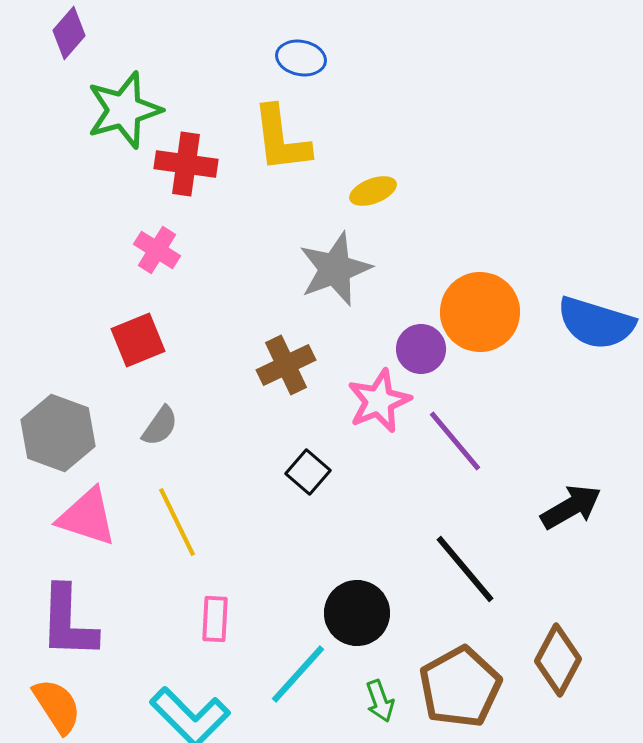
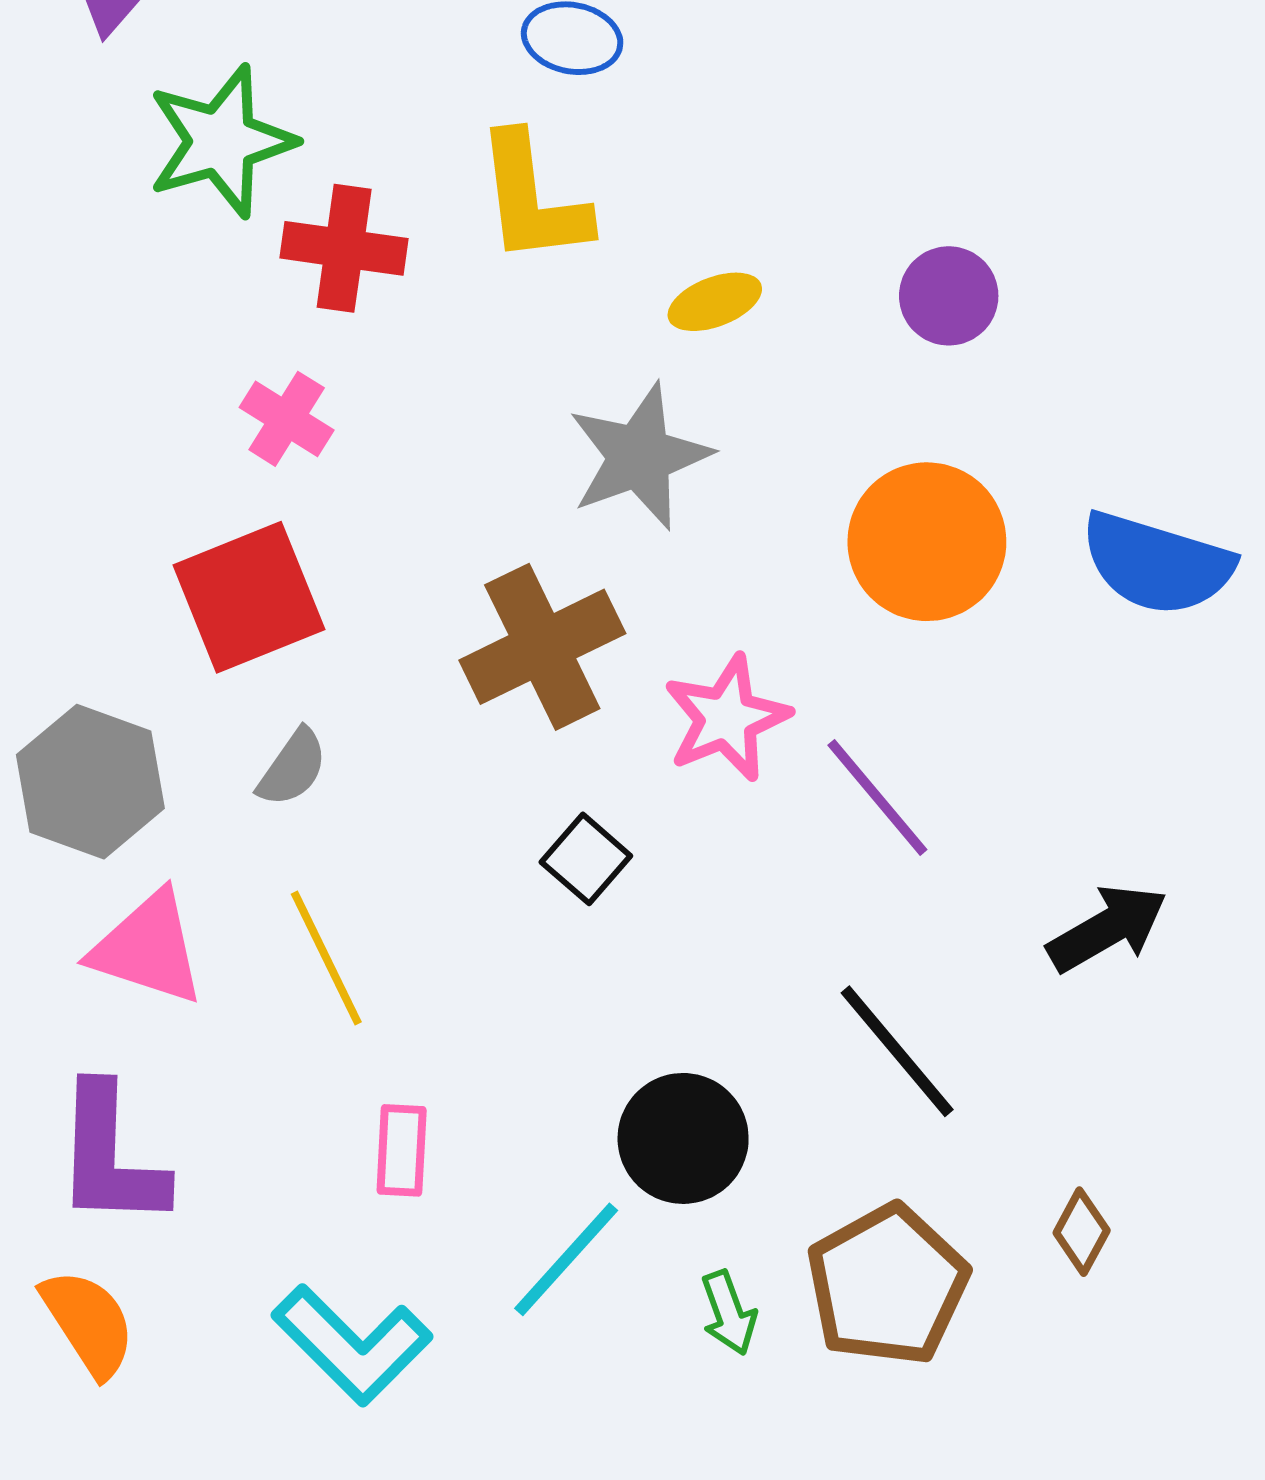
red square: (138, 340) -> (249, 597), size x1.4
purple circle: (421, 349) -> (949, 296), moved
brown cross: (286, 365) -> (542, 647), size x1.4
brown diamond: (558, 660) -> (1082, 1232), size x0.6

